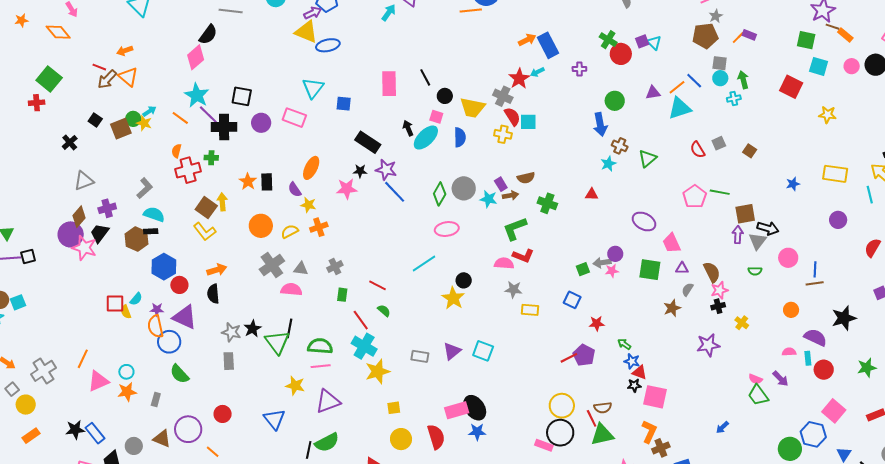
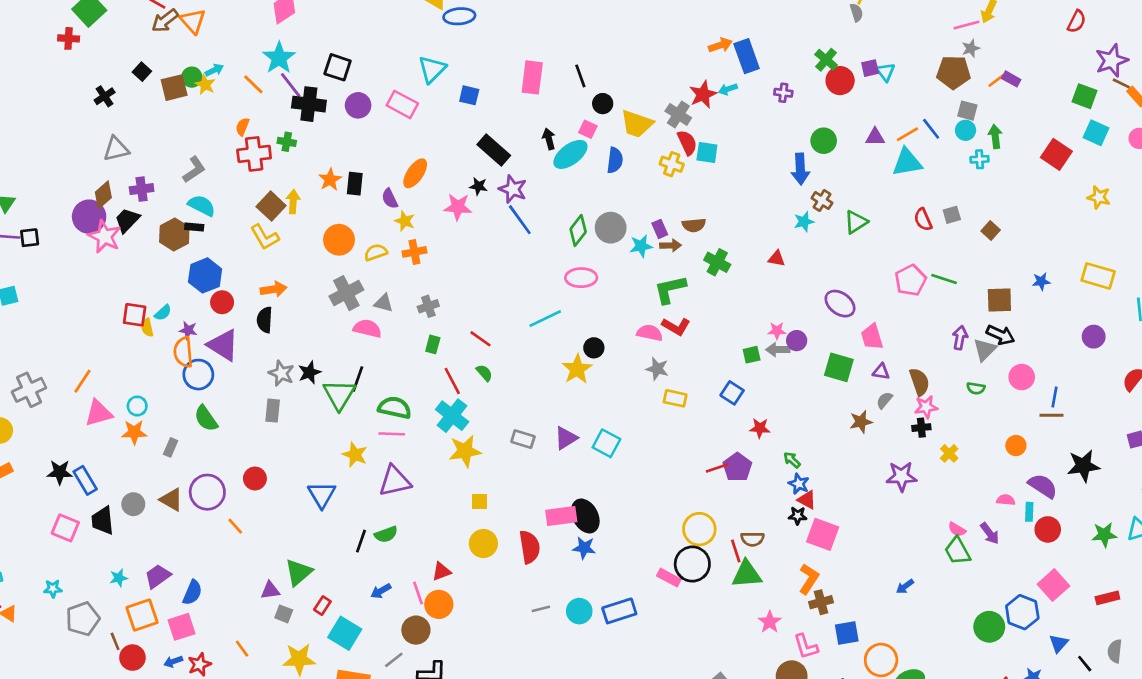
cyan star: (488, 199) -> (641, 246), turned -30
brown square: (745, 214) -> (999, 300), moved
pink star: (612, 271) -> (777, 331), moved
green semicircle: (327, 442) -> (386, 534), size x0.7

